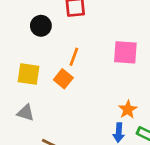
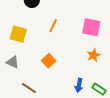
orange square: (63, 79) -> (49, 61), moved
orange star: (128, 109) -> (94, 55), moved

